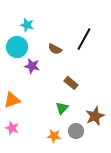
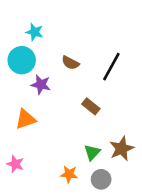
black line: (84, 39) -> (111, 67), moved
orange triangle: (12, 100) -> (26, 119), moved
green triangle: (62, 108) -> (92, 152), moved
gray circle: (76, 131) -> (101, 179), moved

